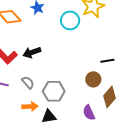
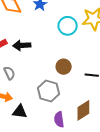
brown circle: (93, 79) -> (64, 67), moved
gray hexagon: (54, 91) -> (48, 91), moved

